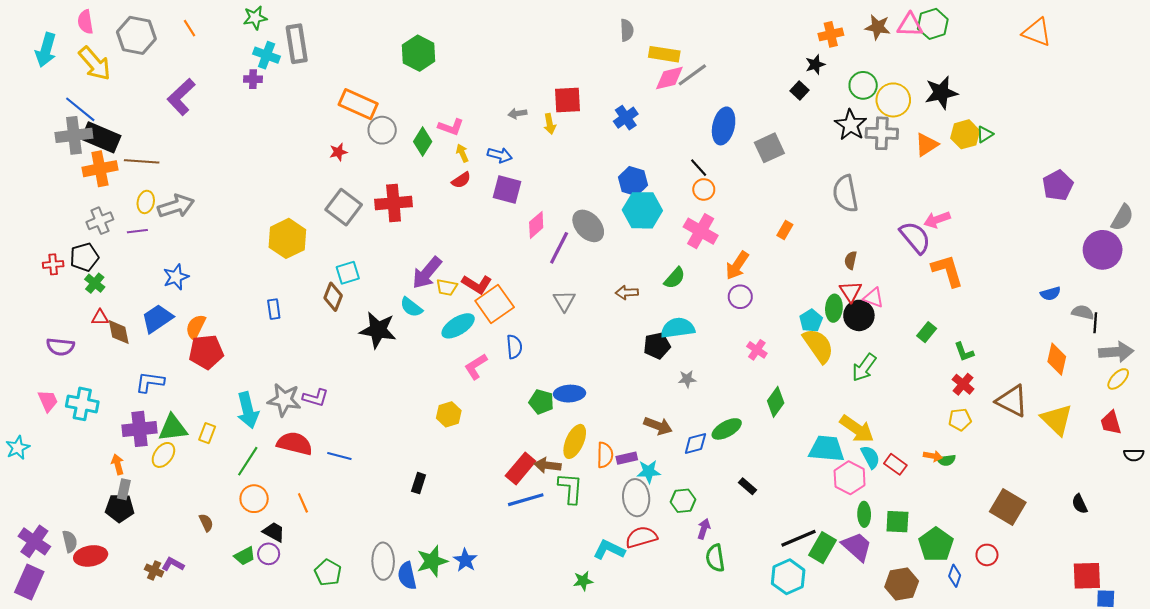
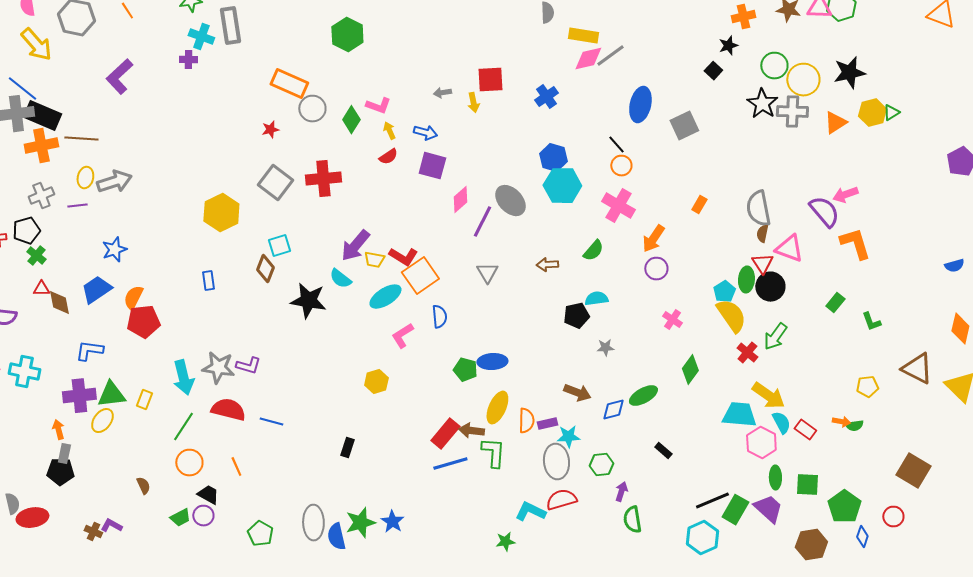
gray semicircle: (845, 194) -> (758, 209), moved
pink triangle: (873, 298) -> (789, 249), moved, size x1.4
cyan semicircle: (678, 328) -> (596, 299), size x0.7
red cross: (963, 384) -> (747, 353), moved

